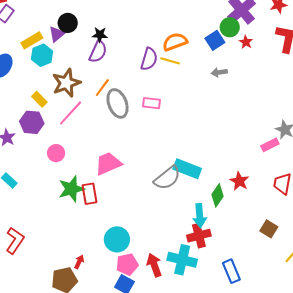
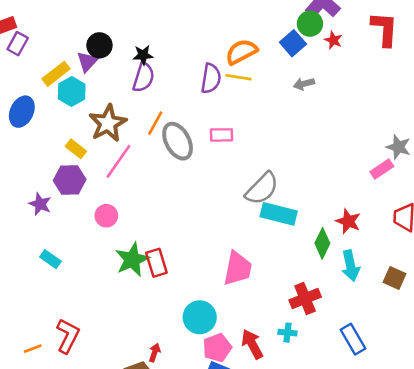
pink trapezoid: (108, 164) -> (238, 268), moved, turned 132
gray semicircle: (167, 178) -> (262, 189), moved
cyan arrow: (200, 216) -> (351, 266), moved
cyan cross: (182, 260) -> (287, 333), size x0.5

